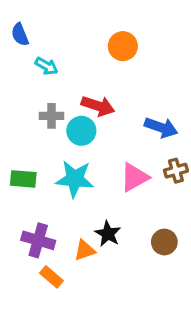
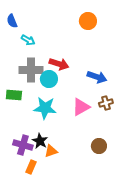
orange circle: (123, 46) -> (88, 21), moved
gray cross: (51, 116) -> (31, 70), size x1.6
green rectangle: (23, 179) -> (14, 95), moved
black star: (108, 234) -> (40, 141), moved
orange rectangle: (51, 277) -> (31, 167), turned 72

